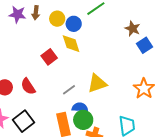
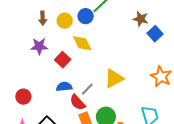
purple star: (17, 14) -> (39, 46), moved
blue circle: (74, 24) -> (86, 16), moved
red semicircle: (28, 86) -> (78, 102), moved
blue semicircle: (80, 107) -> (64, 87), moved

